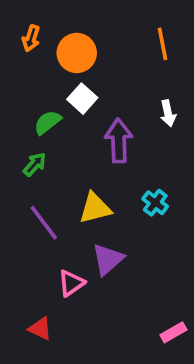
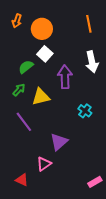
white arrow: (168, 113) -> (92, 62), size x1.5
yellow triangle: (95, 208) -> (41, 97), moved
pink triangle: (71, 283) -> (44, 164), moved

